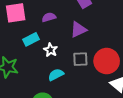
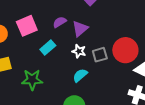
purple triangle: (78, 30) -> (80, 29), moved
white star: (51, 50) -> (79, 51), moved

